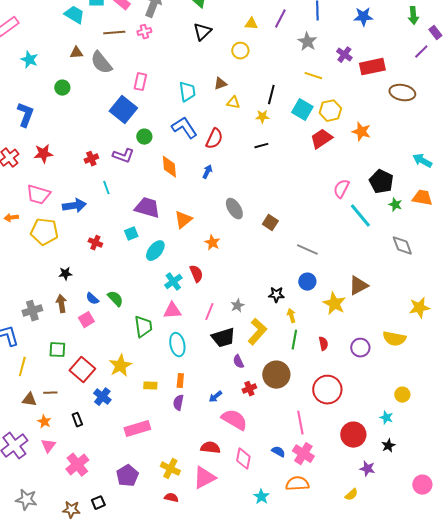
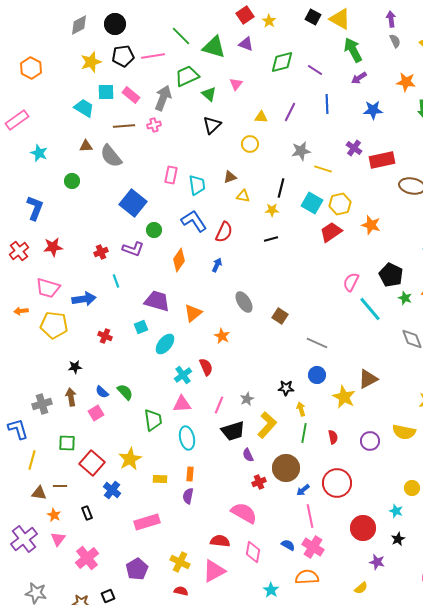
gray star: (307, 42) -> (301, 151), moved, turned 30
pink rectangle: (140, 82) -> (171, 175), moved
orange diamond: (169, 167) -> (179, 260), turned 40
blue arrow: (215, 397) -> (303, 490), moved

